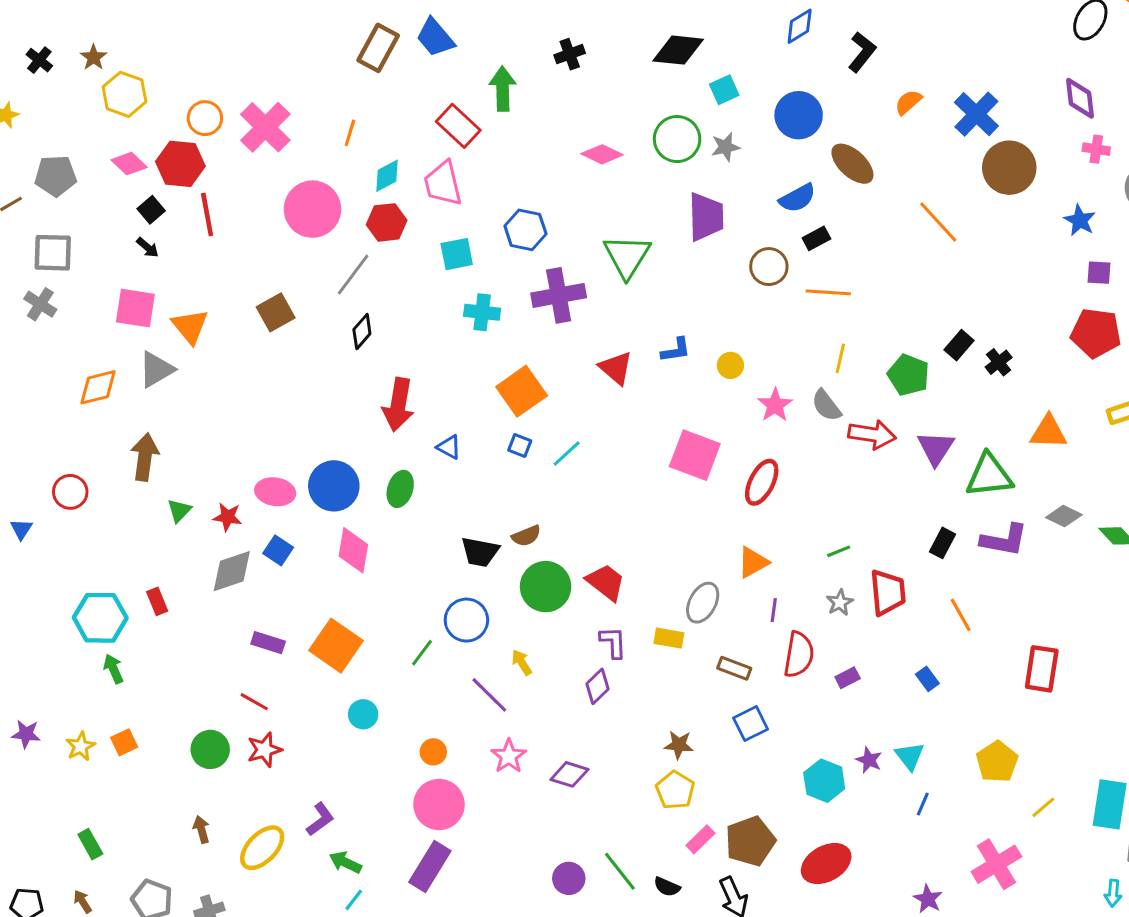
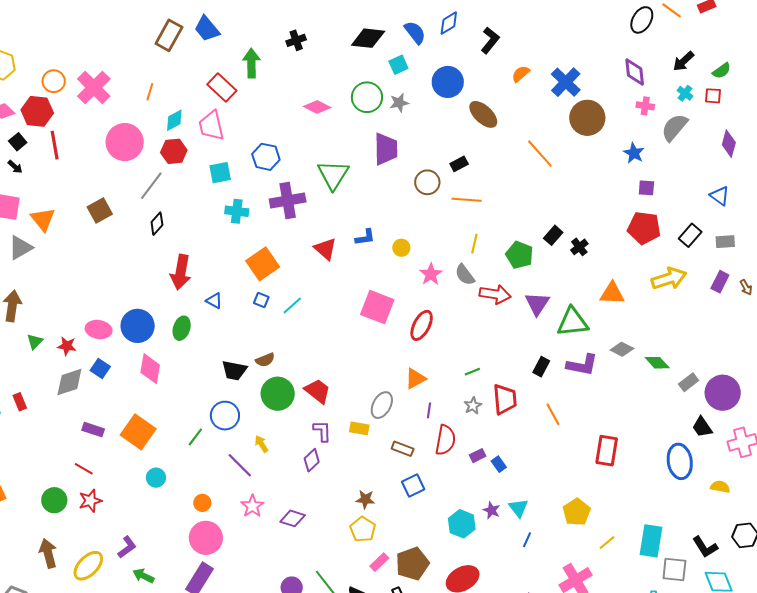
blue semicircle: (797, 198) -> (415, 32), moved, turned -100
blue rectangle: (927, 679) -> (499, 464), moved
brown arrow: (201, 829) -> (48, 553), size x1.6

